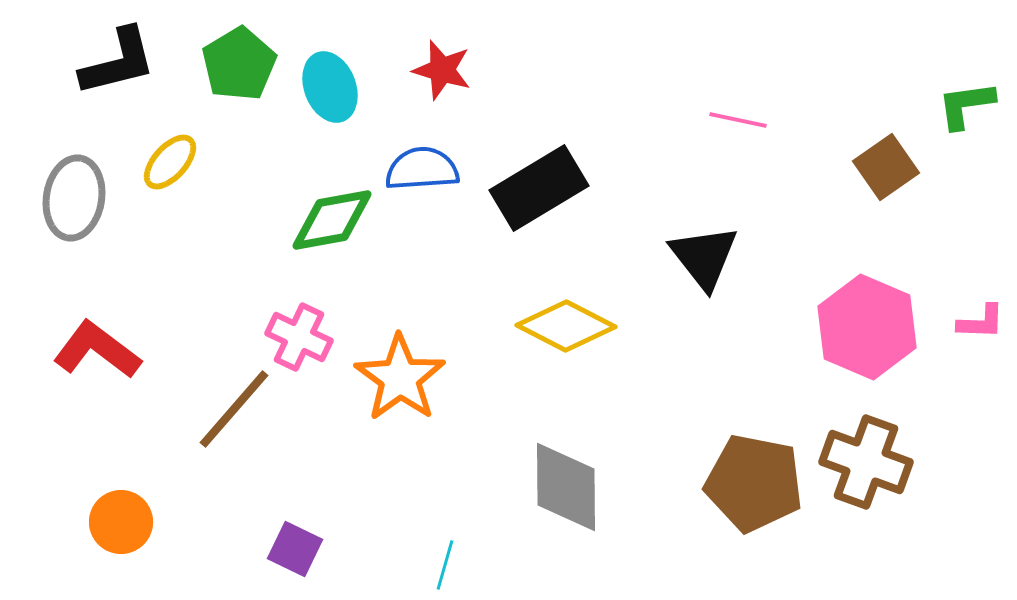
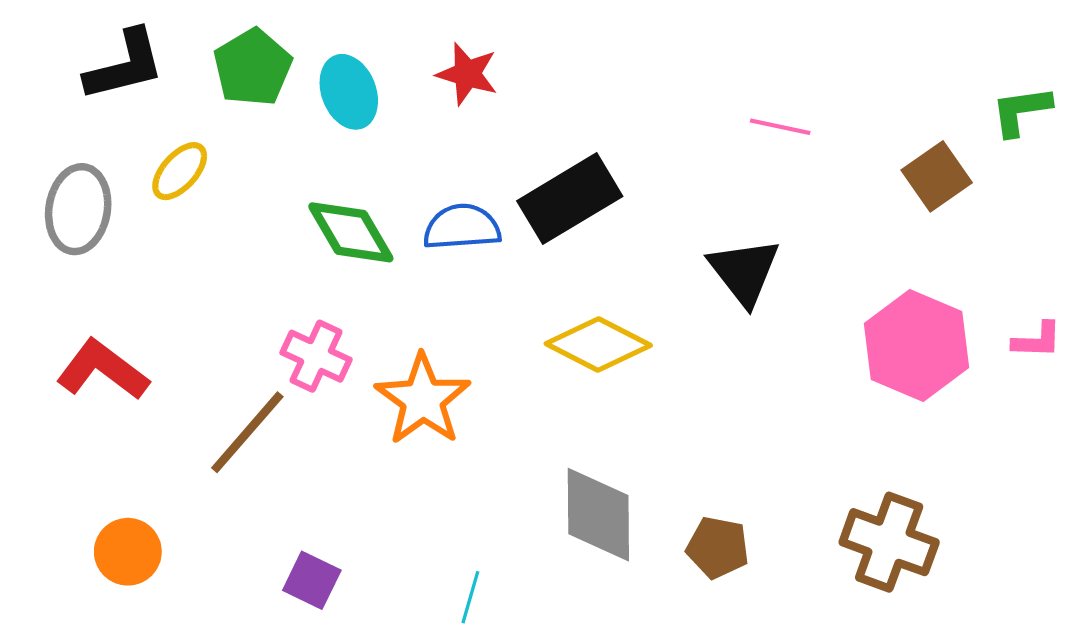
blue semicircle: (422, 169) -> (462, 227), moved
green diamond: (332, 220) -> (351, 232), turned 70
brown cross: (866, 462) -> (889, 542), moved
brown pentagon: (754, 483) -> (718, 547), moved, size x0.6

